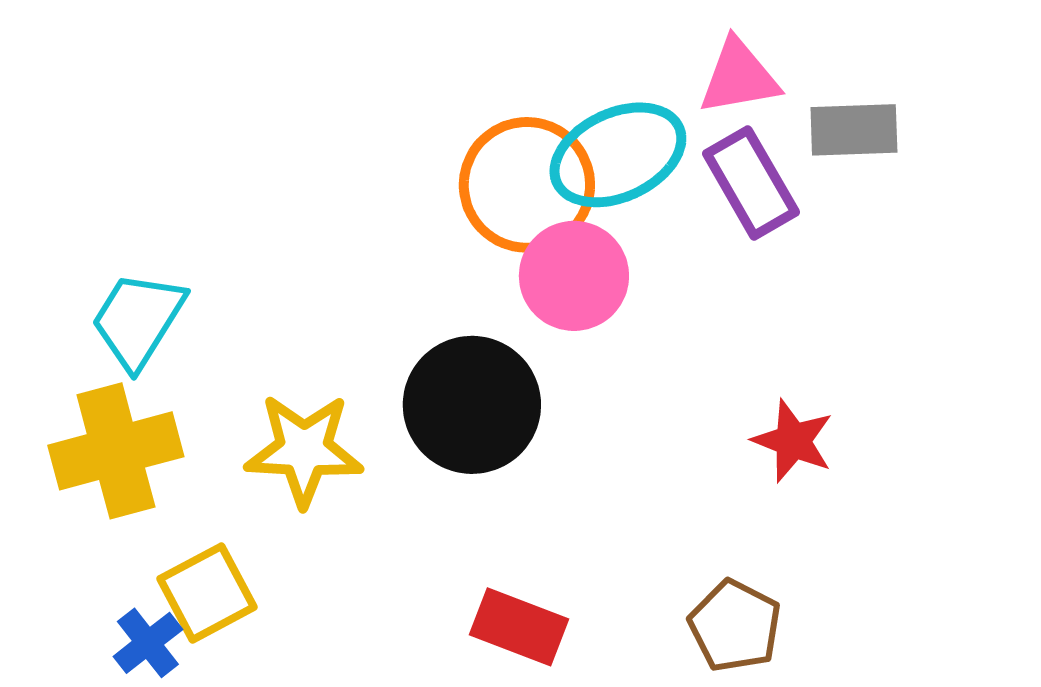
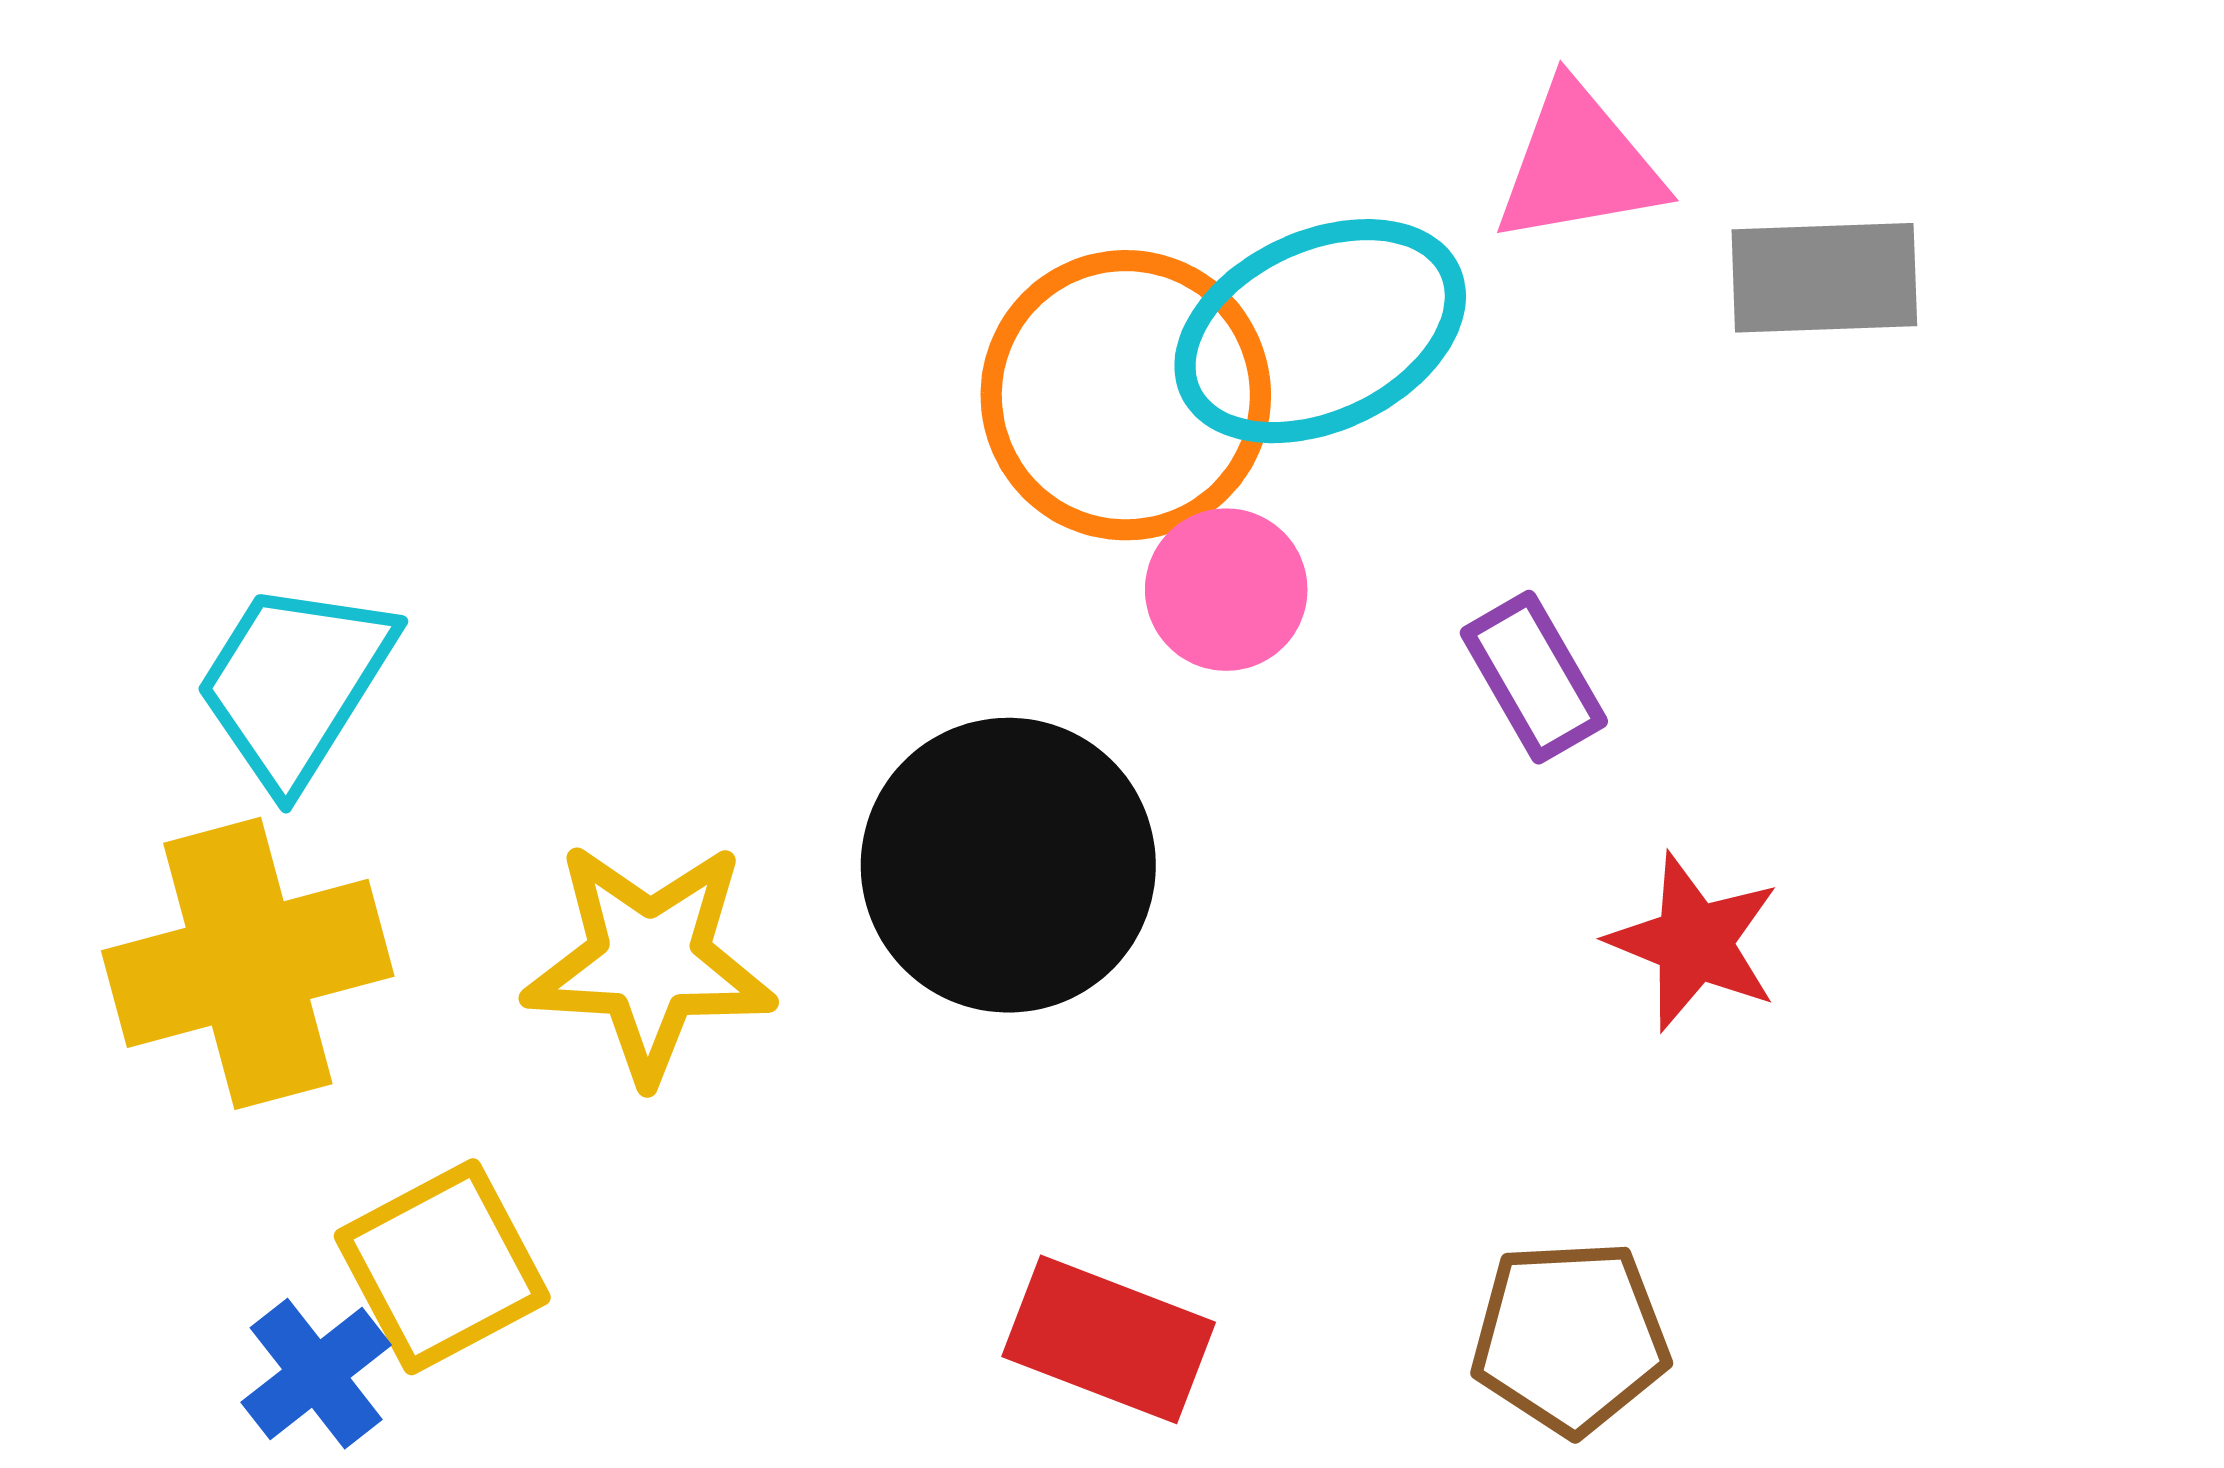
purple rectangle: (751, 183) -> (1534, 677), moved, size x0.7
pink circle: (574, 276) -> (1226, 590), size x0.7
brown pentagon: (735, 626) -> (1570, 1337), turned -30

